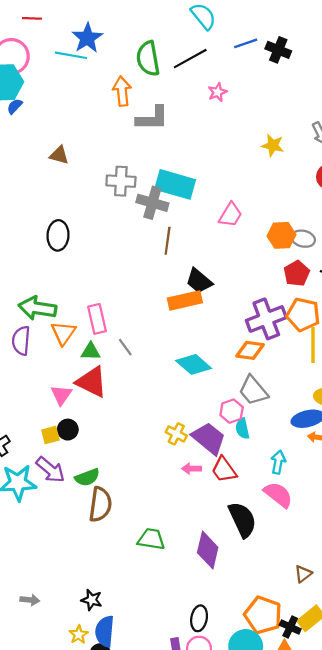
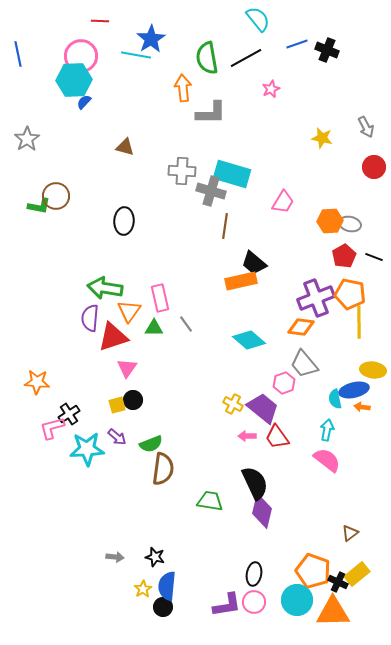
red triangle: (92, 382) -> (113, 337), moved, turned -44
cyan semicircle: (242, 428) -> (335, 399), moved
purple arrow: (50, 470) -> (117, 437), size x0.7
black semicircle: (242, 520) -> (255, 483), moved
gray arrow: (30, 600) -> (115, 557), moved

